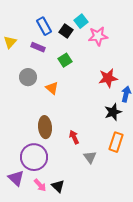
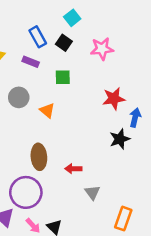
cyan square: (81, 21) -> (72, 18), moved
green square: (65, 60) -> (63, 77), turned 32
red arrow: (74, 137) -> (73, 169), turned -64
orange rectangle: (116, 142) -> (123, 219), moved

